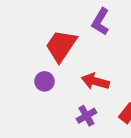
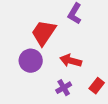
purple circle: (45, 81) -> (31, 61), size x1.5

